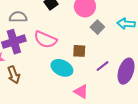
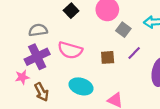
purple line: (103, 66) -> (134, 53), moved
cyan ellipse: (62, 68) -> (81, 86), moved

